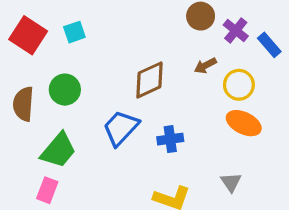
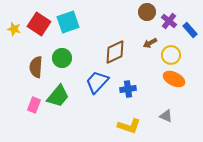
cyan square: (74, 32) -> (68, 22), size x1.6
gray triangle: (231, 182) -> (166, 116), turned -32
pink rectangle: (47, 190) -> (34, 105), moved

